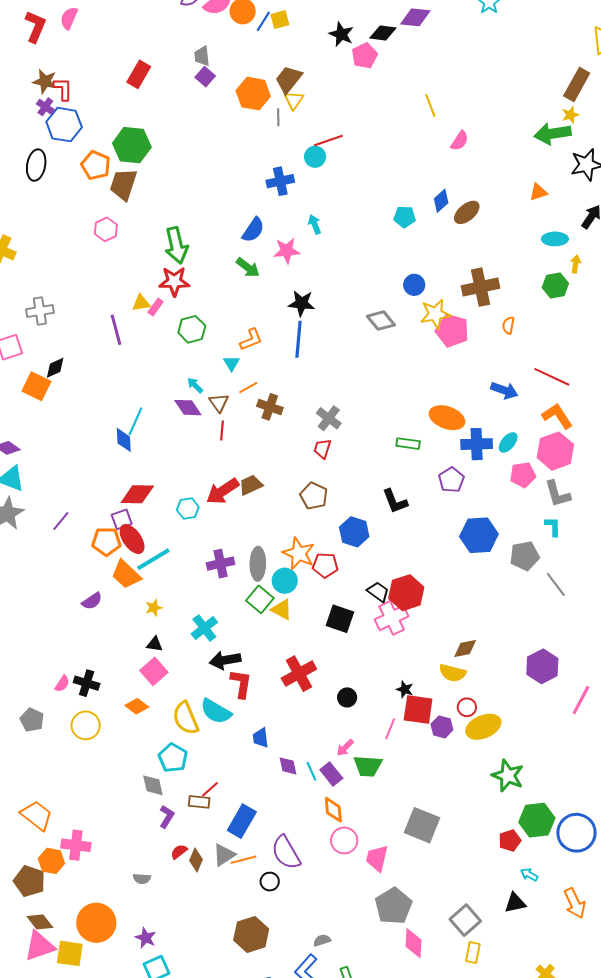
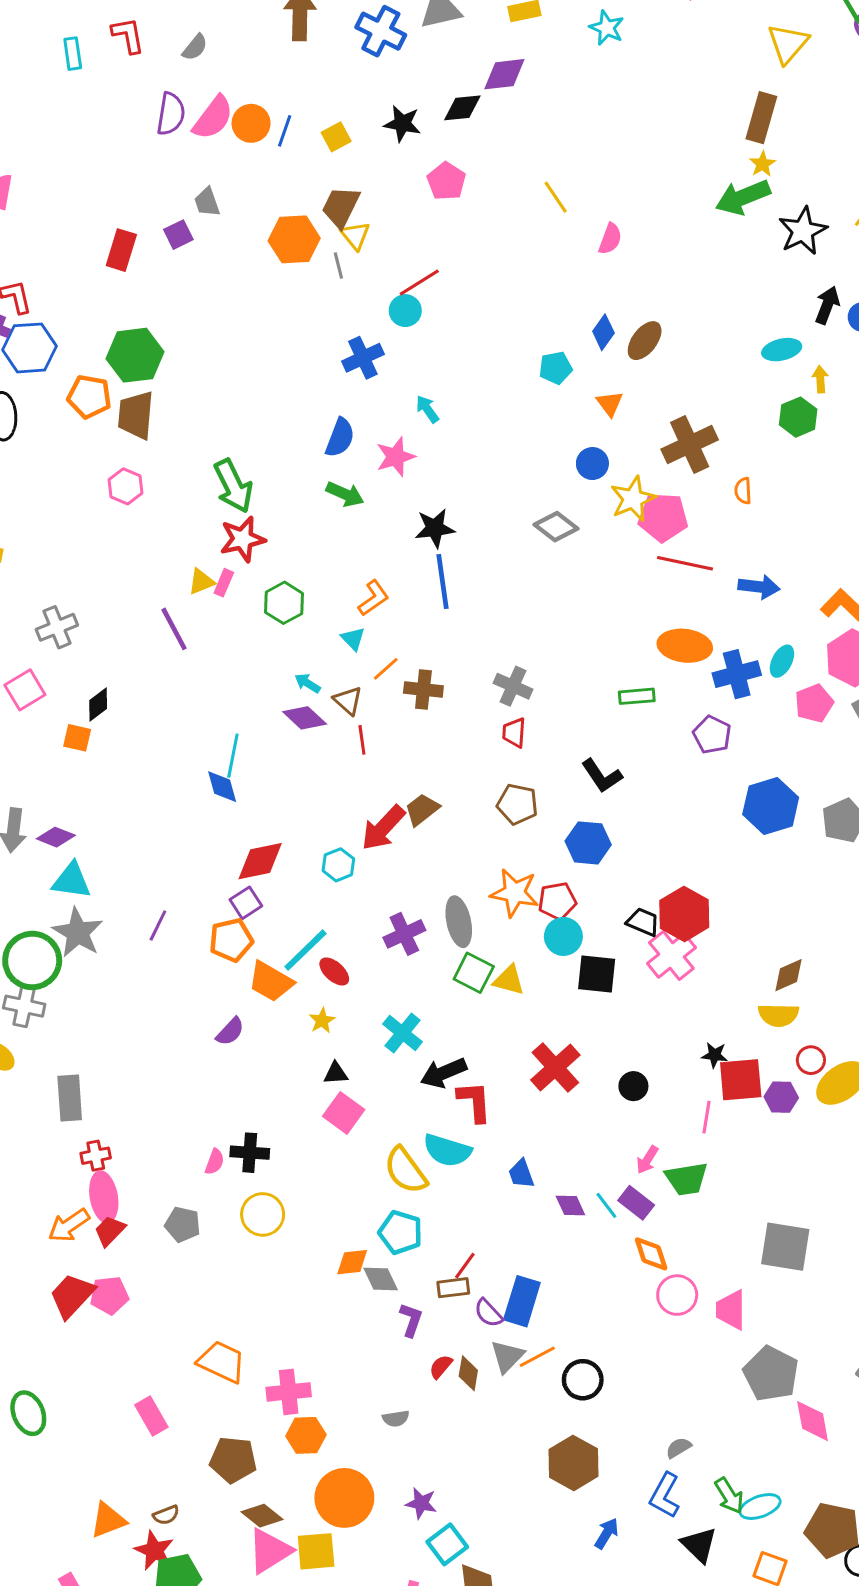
yellow square: (280, 20) -> (336, 137), moved
pink pentagon: (365, 56) -> (446, 181), moved
purple square: (205, 77) -> (178, 235), moved, turned 36
orange triangle: (538, 192) -> (610, 404), moved, turned -36
red line: (552, 377) -> (685, 563), moved
orange square: (36, 386) -> (77, 738), size x0.7
black L-shape: (395, 501) -> (602, 776), moved
red ellipse: (132, 539) -> (334, 971), moved, size x0.7
cyan circle: (285, 581) -> (563, 936), moved
orange diamond: (137, 706) -> (352, 1262), moved, turned -30
purple semicircle: (286, 852) -> (488, 1313), moved, size x0.6
orange hexagon: (51, 861) -> (306, 1435), moved
black circle: (270, 882) -> (583, 1380), size x1.4

